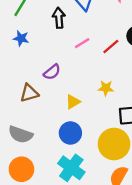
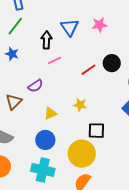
pink line: (82, 43) -> (54, 60), moved
brown triangle: (29, 93) -> (14, 102), turned -36
cyan cross: (71, 168) -> (43, 170), turned -30

